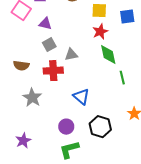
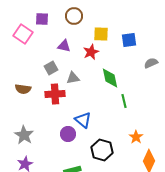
purple triangle: (45, 24) -> (64, 46), moved
red star: (100, 32) -> (91, 52), moved
gray star: (32, 98) -> (24, 135), moved
purple circle: (66, 127) -> (68, 134), moved

